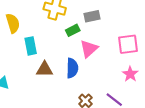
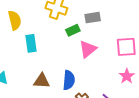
blue semicircle: (72, 68) -> (69, 80), moved
brown triangle: (45, 69) -> (42, 81), moved

